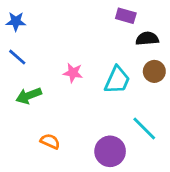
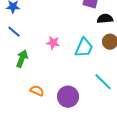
green arrow: (29, 96) -> (22, 59), turned 132
purple circle: (110, 151) -> (68, 97), moved

